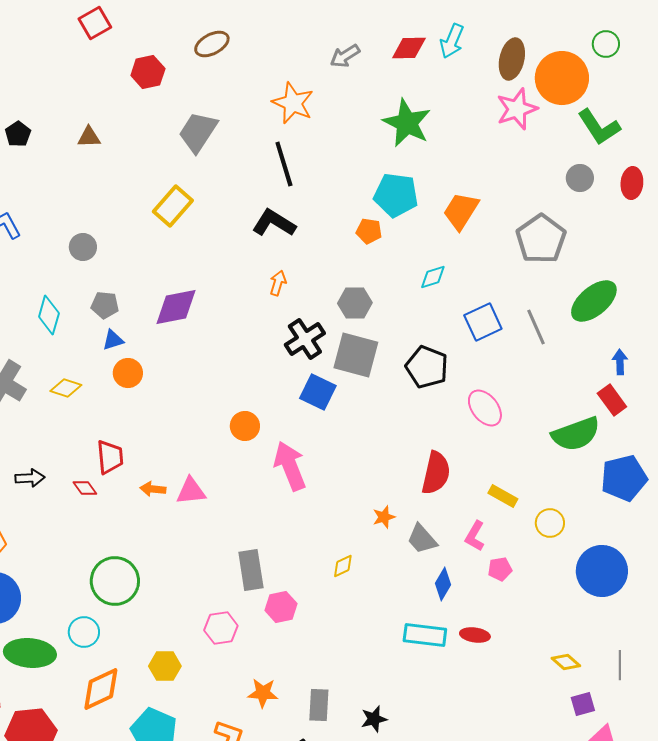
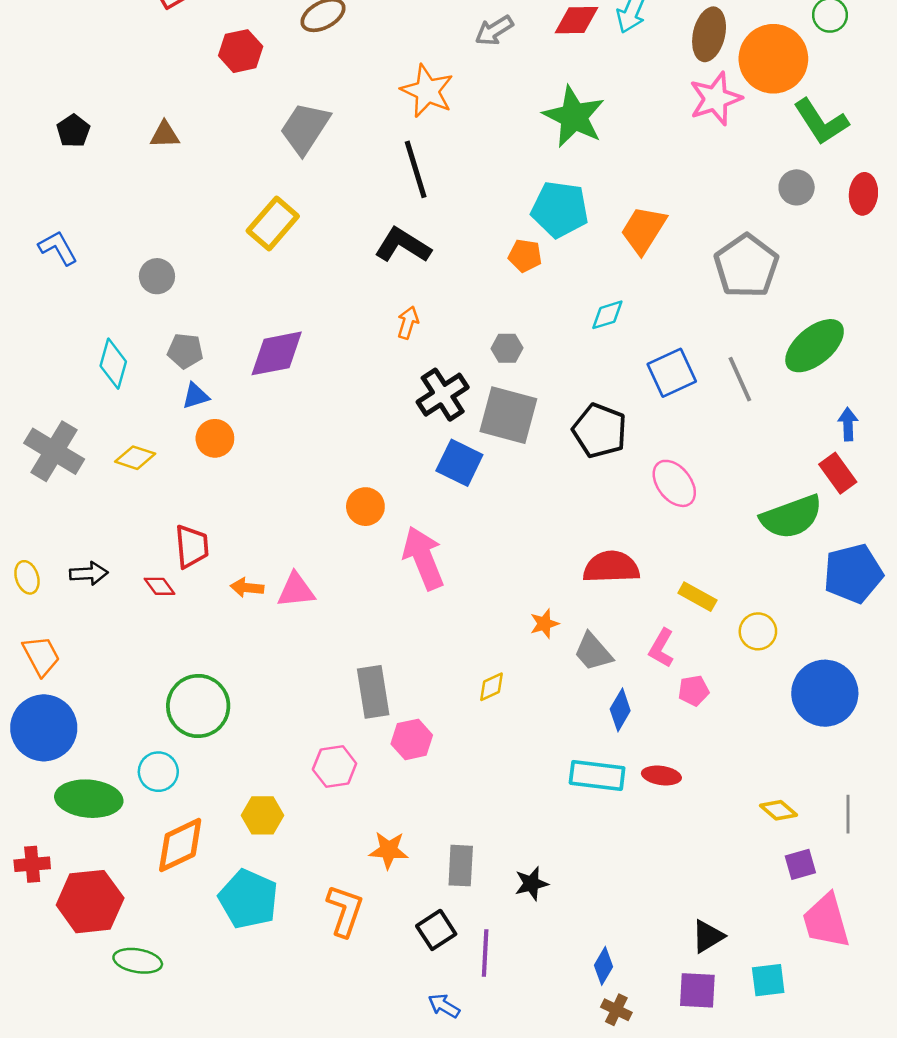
gray hexagon: (355, 303) -> (507, 348), size x0.7
red semicircle: (436, 473) -> (611, 567), turned -105

